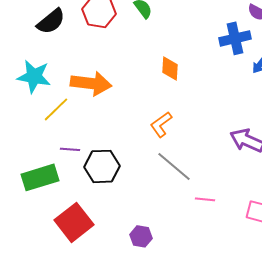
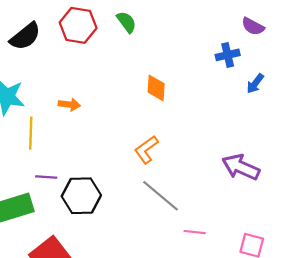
blue cross: (235, 38) -> (228, 55), size x0.7
orange arrow: (91, 83) -> (69, 104), size x0.5
yellow line: (56, 109) -> (31, 133), turned -44

